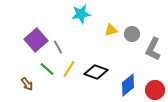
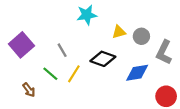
purple square: (36, 40) -> (21, 45), moved
black diamond: (96, 72) -> (103, 59), moved
blue diamond: (128, 85) -> (137, 73), moved, turned 30

